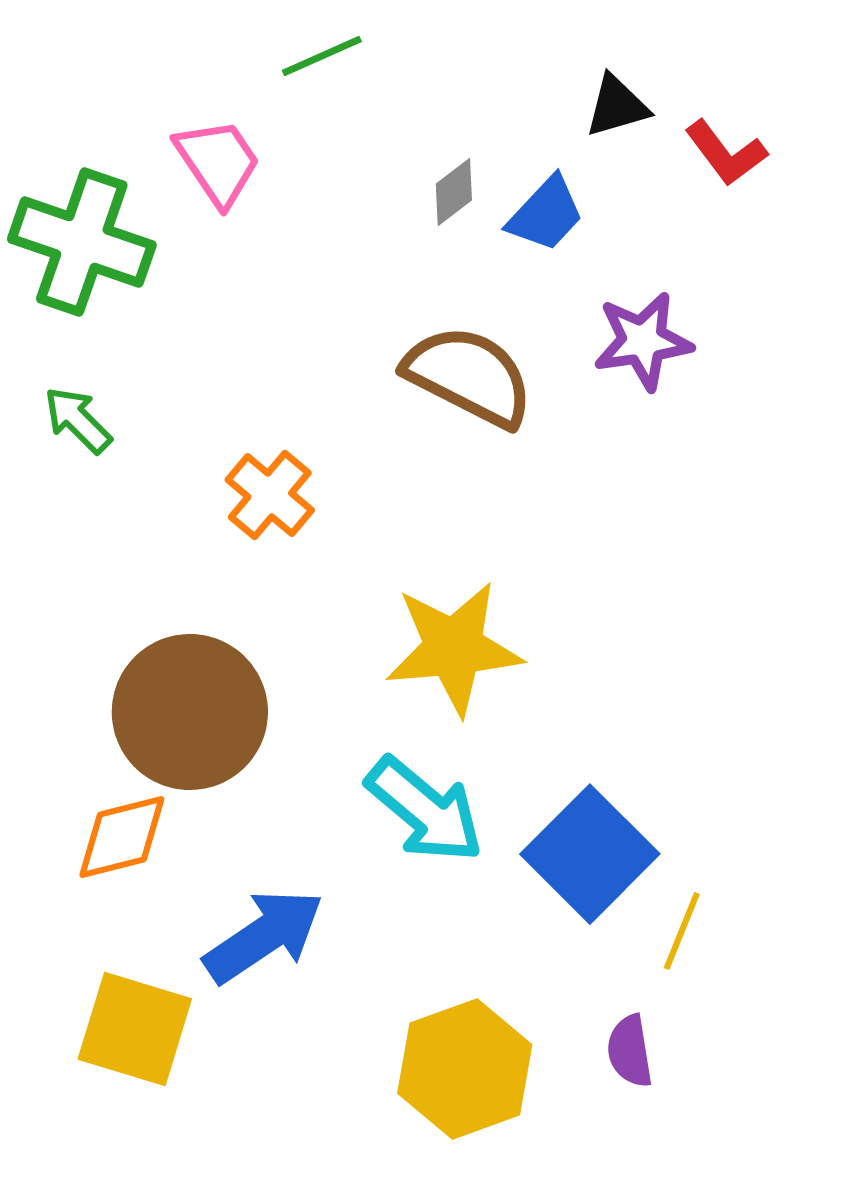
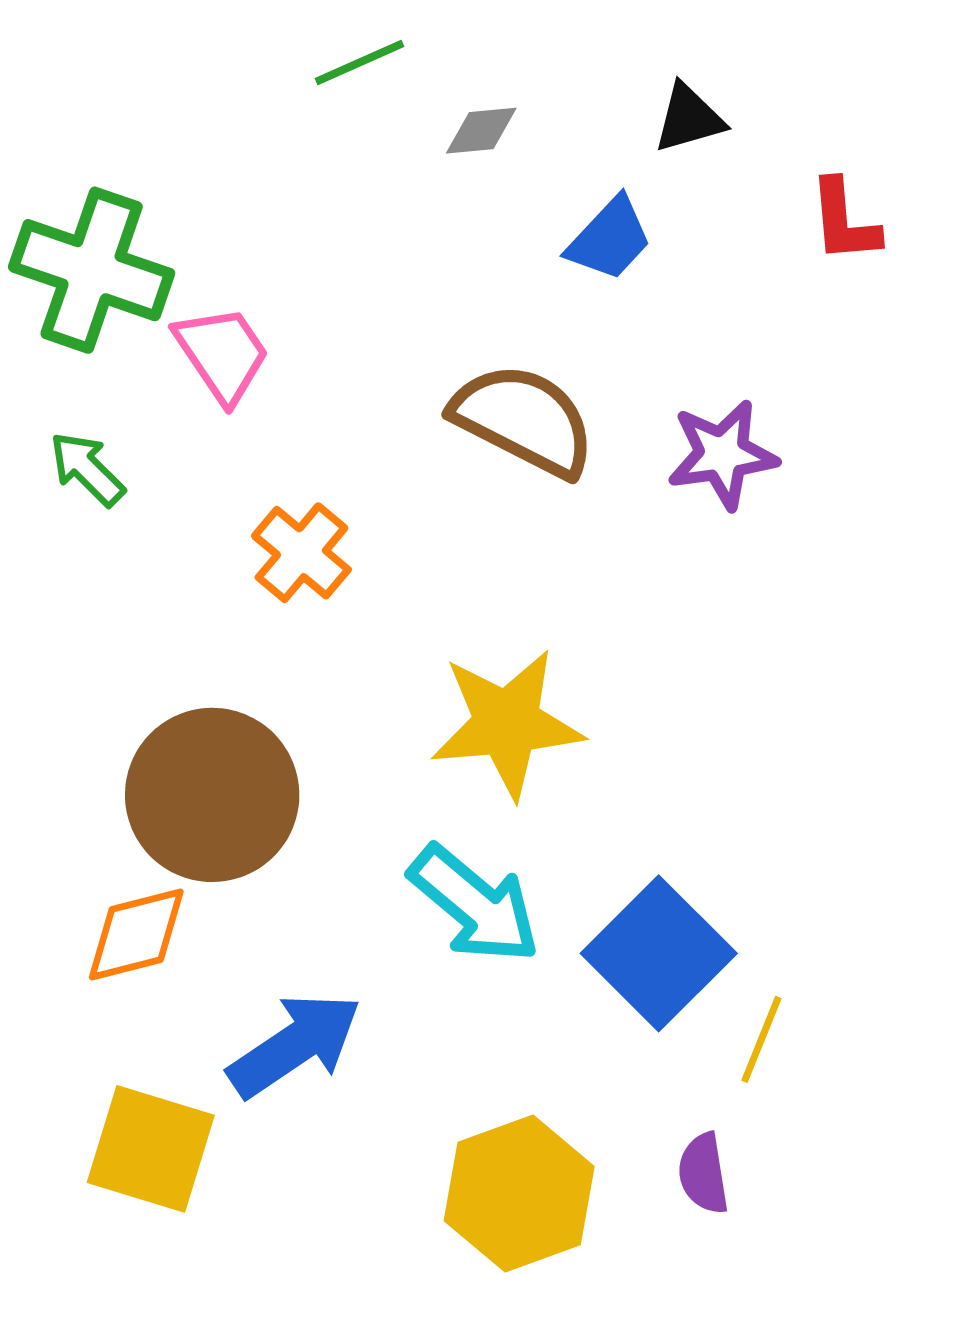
red L-shape: (726, 153) -> (844, 221), moved, turned 32
pink trapezoid: (218, 162) -> (222, 354), moved
gray diamond: (454, 192) -> (481, 131), moved, turned 32
purple star: (643, 341) -> (722, 454), moved

